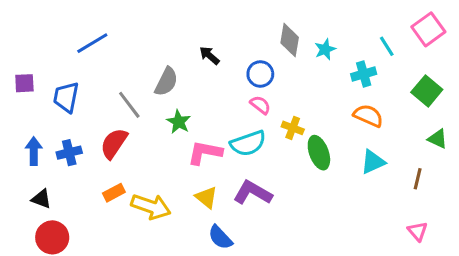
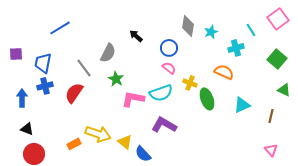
orange semicircle: (368, 116) -> (224, 72), moved
blue cross: (69, 153) -> (45, 86), moved
orange rectangle: (114, 193) -> (74, 144), moved
yellow triangle: (206, 197) -> (125, 142), moved

